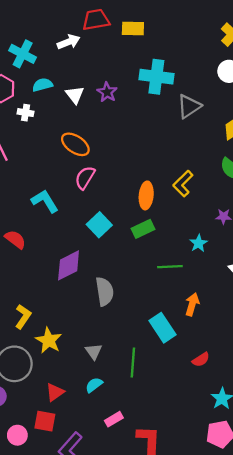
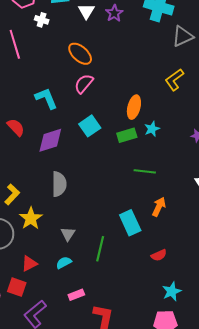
yellow L-shape: (183, 184) -> (174, 80), moved
cyan star: (198, 243) -> (152, 129), moved
purple diamond: (69, 265) -> (50, 140), moved
gray semicircle: (105, 291) -> (59, 184), moved

